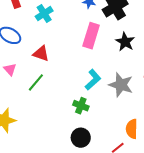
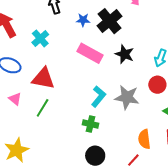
pink rectangle: (91, 36) -> (90, 53), turned -70
red triangle: (41, 54) -> (43, 78), size x1.4

